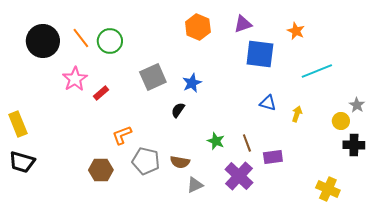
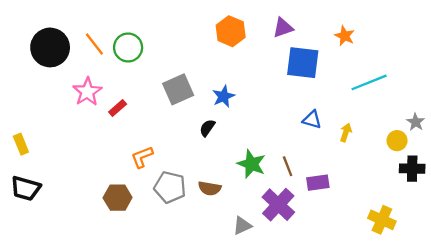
yellow rectangle: (18, 124) -> (21, 144), size x0.7
green star: (216, 141) -> (251, 164), size x1.4
gray triangle: (195, 185) -> (242, 226), moved

